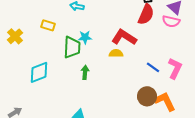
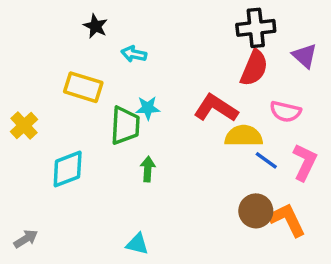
pink semicircle: (171, 21) -> (285, 112), moved
yellow rectangle: (48, 25) -> (83, 87), size x1.5
yellow cross: (15, 36) -> (24, 125), moved
yellow semicircle: (116, 53) -> (244, 136), moved, size x1.5

